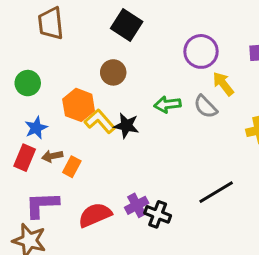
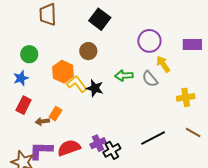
blue star: (36, 128) -> (21, 78), moved
brown arrow: (52, 156) -> (42, 121), moved
purple L-shape: (42, 205) -> (41, 150), moved
black cross: (158, 214) -> (112, 150), turned 36

